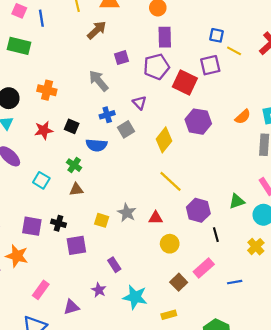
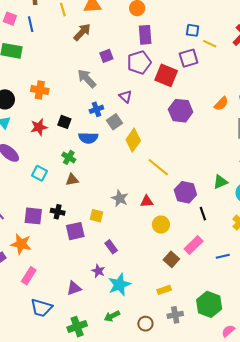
yellow diamond: (164, 140) -> (133, 140), moved
yellow square: (102, 220) -> (96, 216), moved
pink rectangle: (41, 290) -> (29, 276), moved
cyan star: (135, 297) -> (119, 285), moved, turned -30

